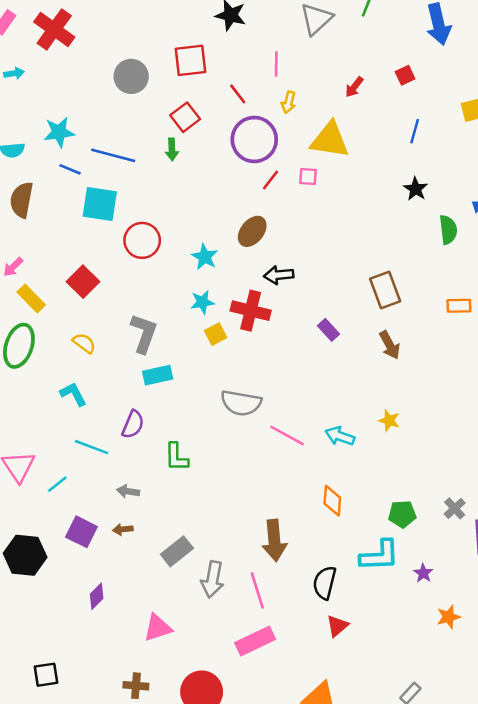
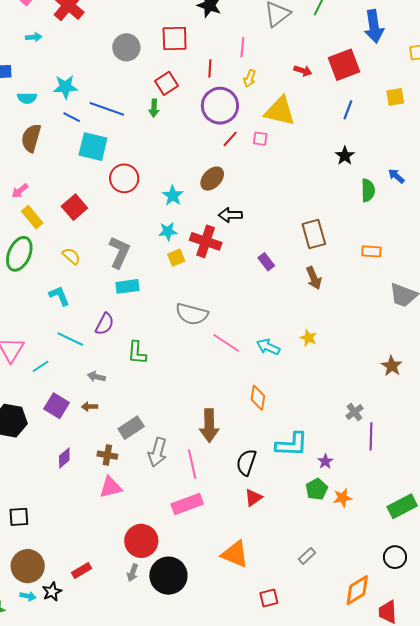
red square: (405, 75) -> (344, 65), size x2.0
red arrow: (354, 87) -> (303, 71), turned -114
red line: (238, 94) -> (210, 68), turned 36
green pentagon: (402, 514) -> (317, 489), moved, turned -30
brown cross: (136, 686) -> (107, 455), moved

